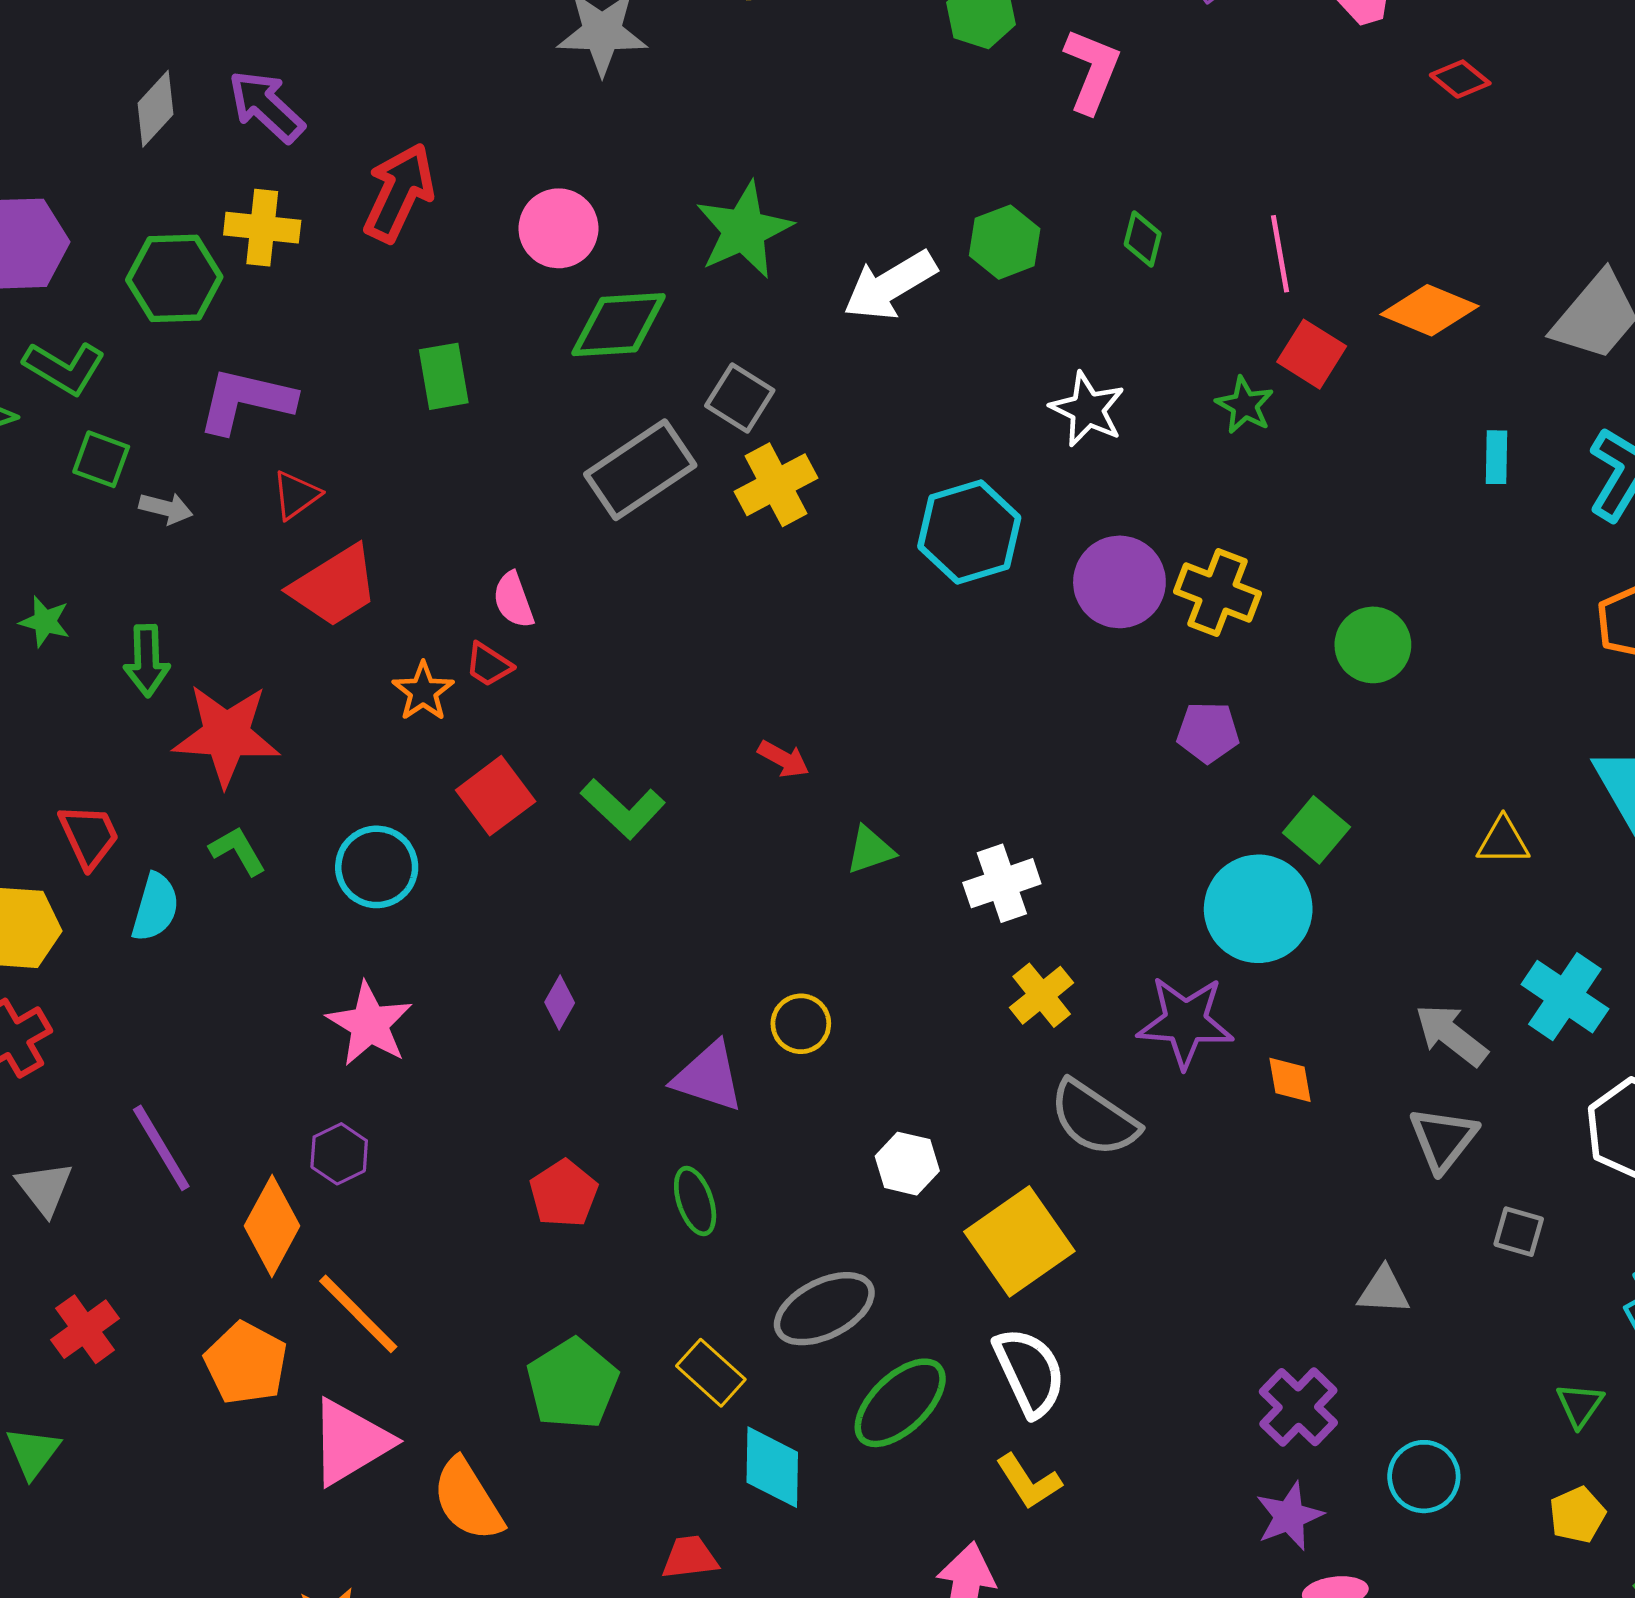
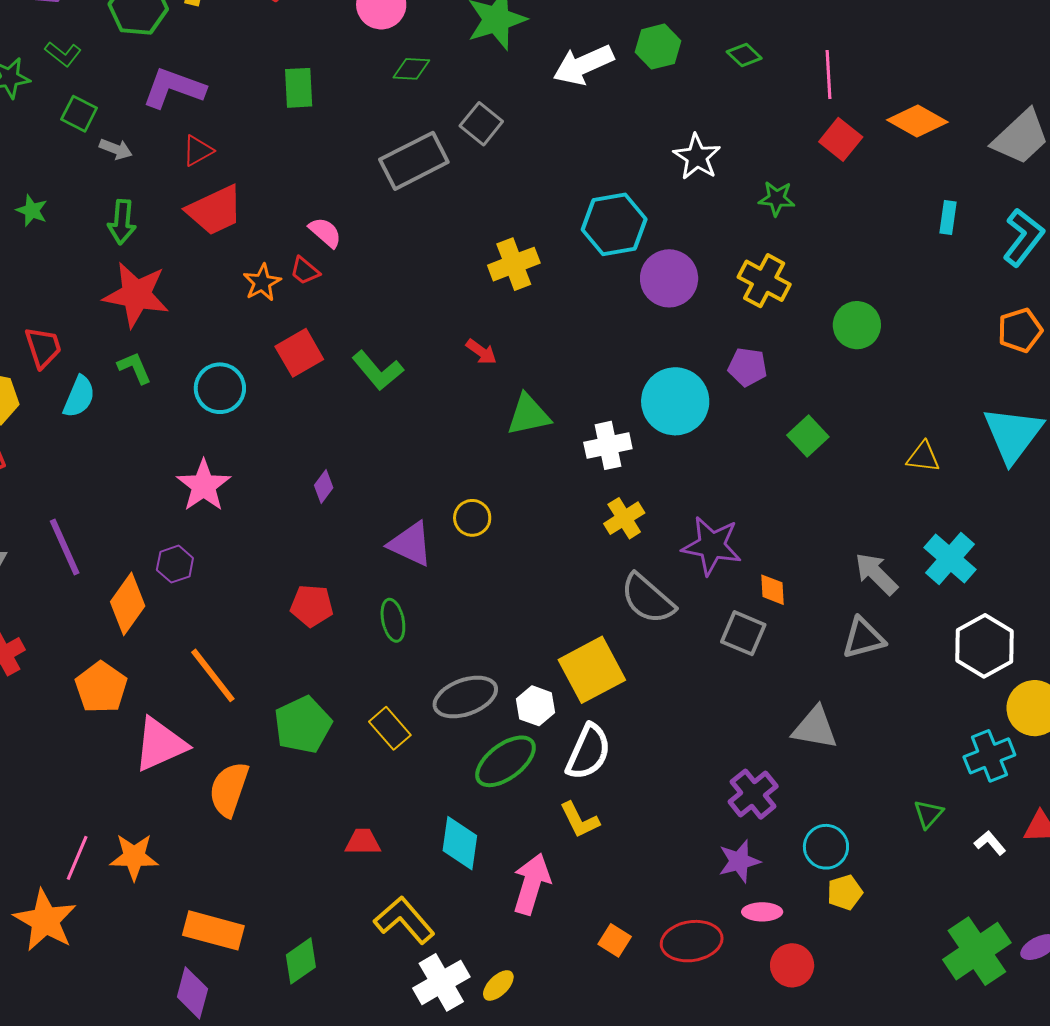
green diamond: (1143, 239) -> (744, 55), turned -68
green diamond: (619, 325) -> (411, 69), size x0.6
green L-shape: (64, 368) -> (63, 54), size x0.7
green star: (1245, 405) -> (777, 198), moved, turned -30
yellow cross: (776, 485) -> (514, 264), moved
purple circle: (1119, 582) -> (669, 278), moved
pink semicircle: (513, 600) -> (325, 232), turned 144
green arrow: (147, 661) -> (122, 222), moved
green triangle: (870, 850) -> (528, 415), size x1.4
cyan circle: (1258, 909) -> (675, 401), moved
gray triangle: (1443, 1139) -> (863, 638), turned 30
white hexagon: (907, 1164) -> (535, 706), moved
red pentagon: (564, 1194) -> (312, 606), turned 30
gray square: (1519, 1232) -> (743, 633), moved, size x1.4
gray triangle: (1384, 1291) -> (815, 728), size x1.4
orange line: (358, 1314) -> (213, 675), moved
white semicircle: (1029, 1372) -> (588, 752), turned 42
cyan diamond: (772, 1467) -> (460, 843), moved
orange semicircle: (468, 1500) -> (229, 789), turned 44
yellow pentagon: (1577, 1515) -> (845, 892), moved

